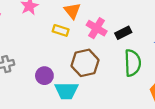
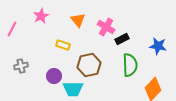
pink cross: (97, 28) -> (106, 27), moved
yellow rectangle: (61, 30) -> (63, 45), moved

